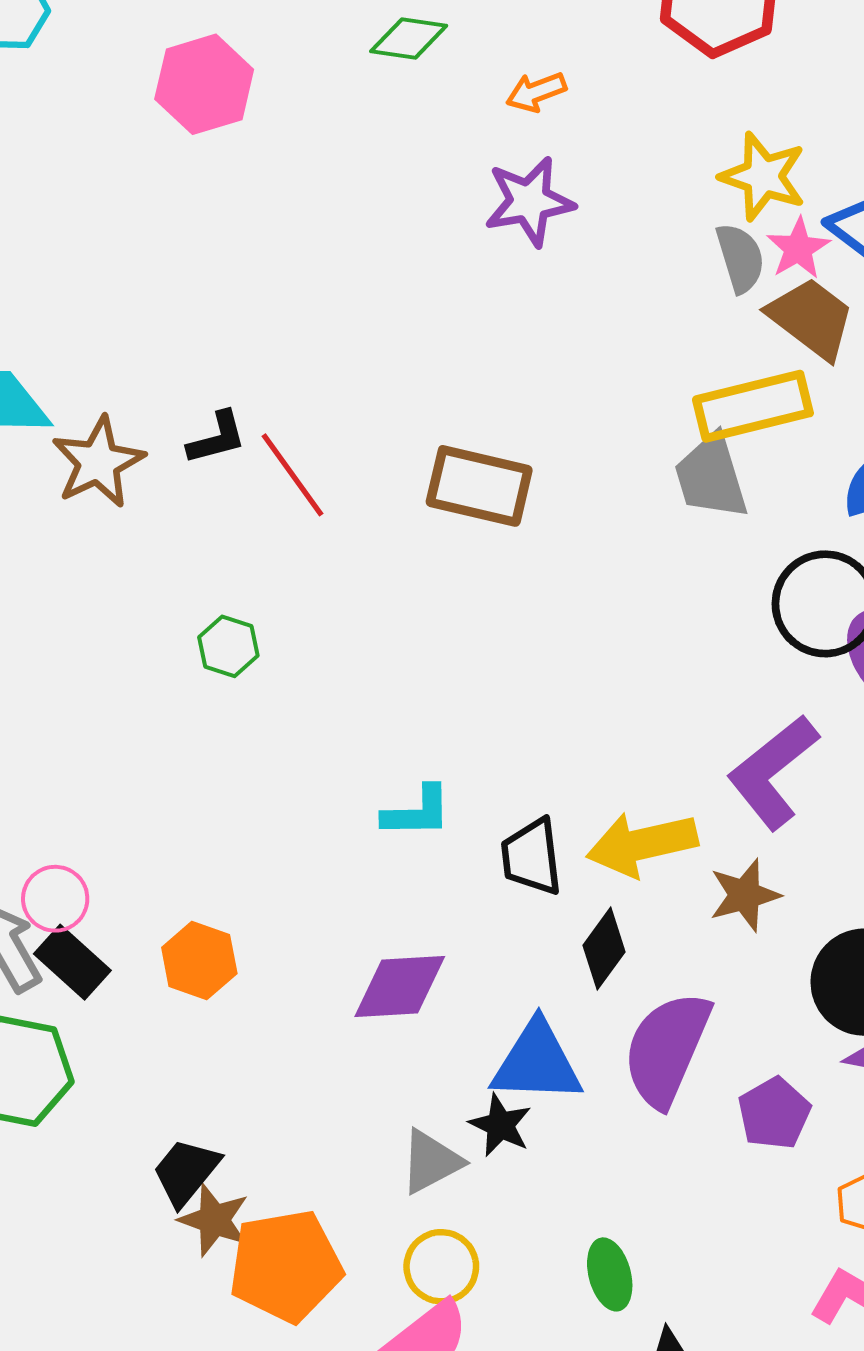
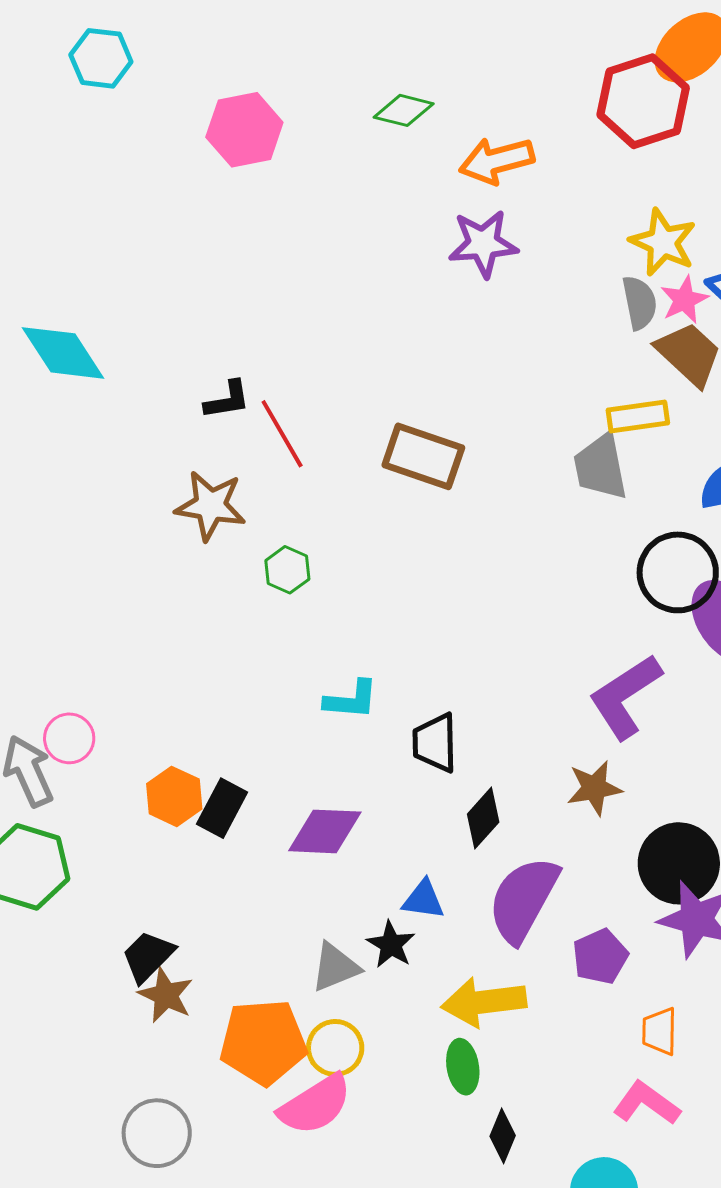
orange arrow: (536, 92) -> (497, 161), size x1.6
yellow rectangle: (753, 406) -> (638, 417), size x0.7
brown star: (98, 462) -> (211, 506), moved, turned 30
green hexagon: (228, 646) -> (287, 570), moved
yellow arrow: (642, 844) -> (484, 1002), moved
black rectangle: (72, 962) -> (222, 808), moved, turned 70
blue triangle: (537, 1062) -> (423, 900), size x0.6
orange pentagon: (286, 1266) -> (263, 1042), moved

